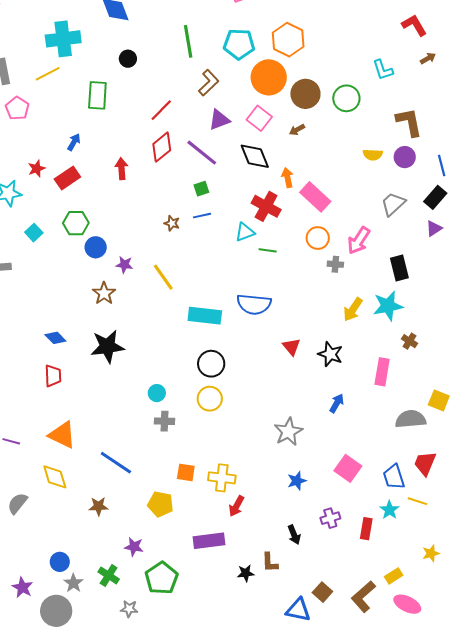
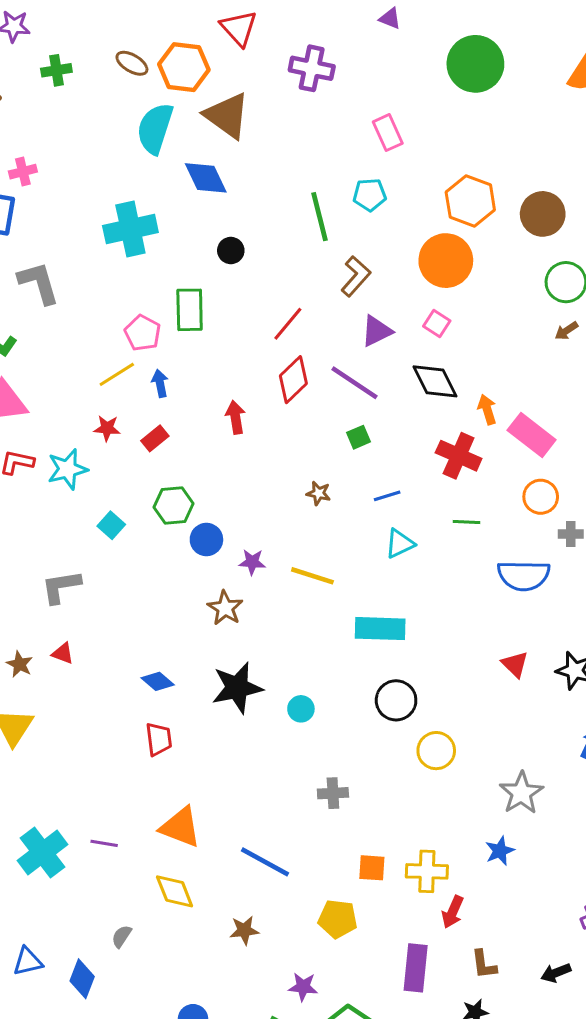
cyan pentagon: (239, 44) -> (370, 195), moved, size x0.7
yellow line: (48, 74) -> (117, 374), moved
brown circle: (305, 94) -> (543, 214), moved
pink pentagon: (17, 108) -> (143, 333), moved
pink square: (259, 118) -> (437, 324), size x0.7
brown arrow: (297, 130) -> (566, 331), moved
blue arrow: (74, 142) -> (160, 383), turned -36
red star: (37, 169) -> (107, 428), turned 30
red rectangle: (67, 178) -> (155, 438), size x0.7
blue line: (202, 216) -> (387, 496), moved
cyan triangle: (245, 232) -> (400, 544), moved
yellow line: (163, 277) -> (312, 576), turned -32
blue semicircle: (254, 304) -> (524, 575), moved
cyan circle: (157, 393) -> (301, 709), moved
yellow circle: (210, 399) -> (436, 751), moved
blue star: (297, 481) -> (500, 851), moved
gray semicircle: (17, 503) -> (122, 936), size x0.7
black arrow: (294, 535) -> (556, 973), moved, turned 96
purple rectangle: (209, 541) -> (416, 968), turned -72
brown L-shape: (270, 562) -> (484, 964), moved

